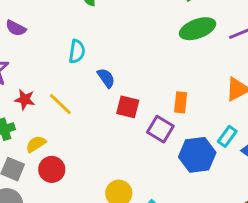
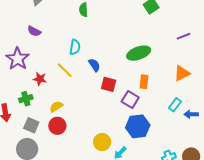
green ellipse: (198, 29) -> (139, 53), moved
yellow line: (60, 104) -> (65, 70), moved
yellow semicircle: (36, 144) -> (56, 107), moved
blue hexagon: (197, 155) -> (138, 126), moved

